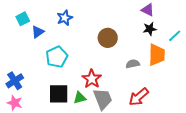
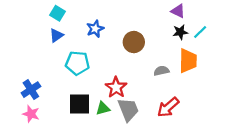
blue star: (65, 18) -> (95, 29), moved
cyan square: (23, 19) -> (57, 13), moved, turned -32
cyan line: (175, 36) -> (200, 32), moved
cyan pentagon: (57, 57) -> (77, 63), turned 30

